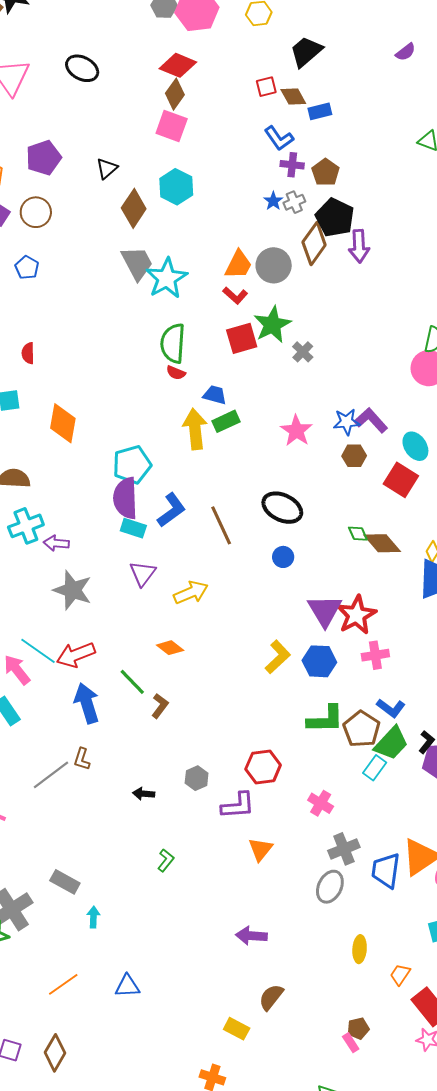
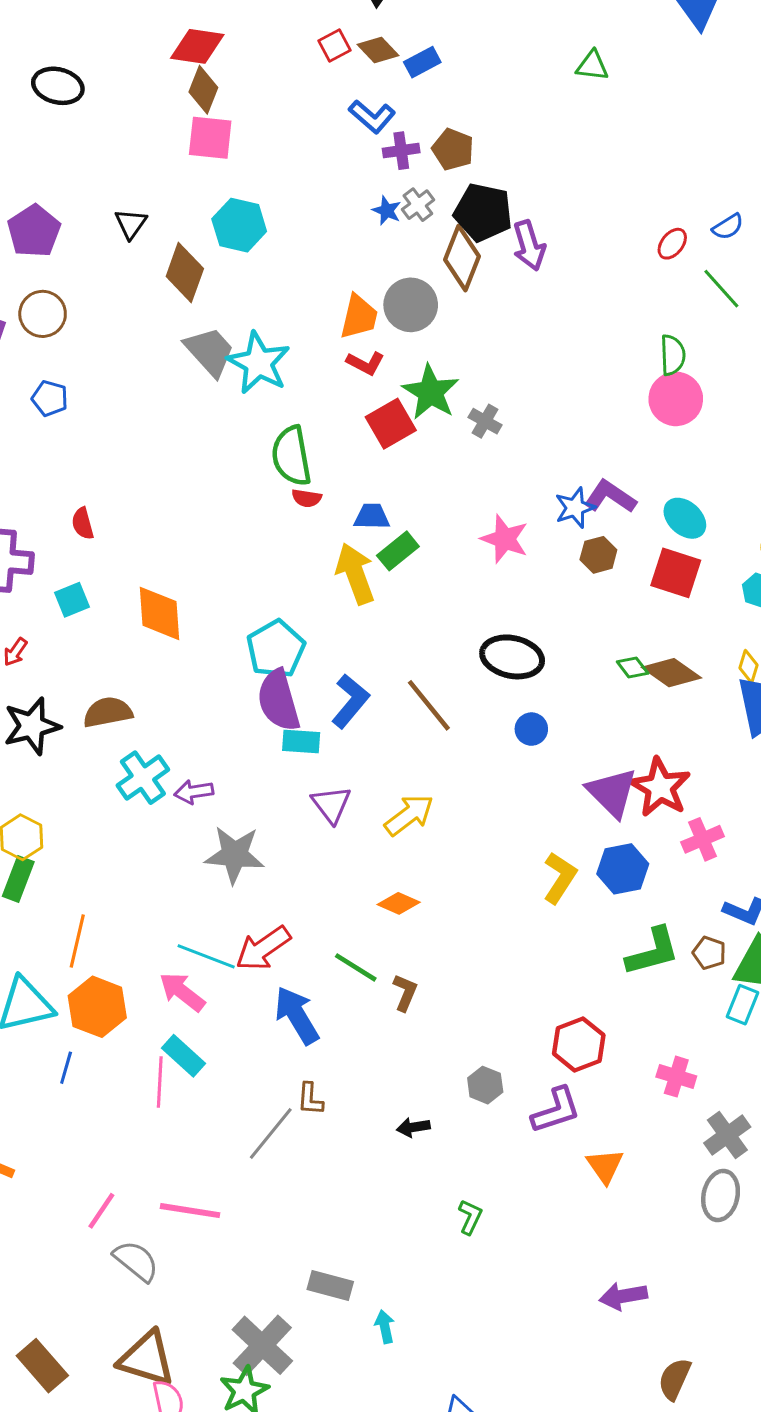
brown pentagon: (362, 729) -> (709, 953), size x0.6

